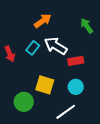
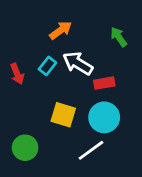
cyan circle: (76, 87) -> (104, 117), size x1.5
green circle: (24, 102) -> (25, 148), moved

